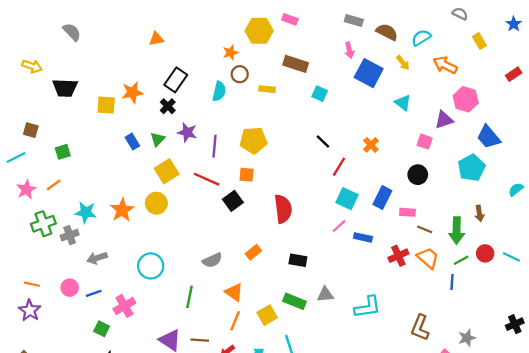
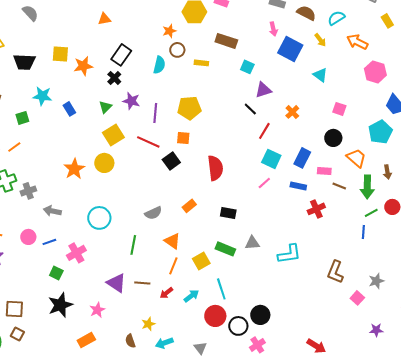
yellow square: (106, 105) -> (60, 54), moved
purple triangle: (444, 120) -> (263, 90), moved
blue rectangle: (132, 142) -> (69, 109), moved
cyan star: (86, 212) -> (42, 96), moved
blue rectangle: (363, 237) -> (298, 186), moved
gray arrow: (97, 258) -> (52, 211), turned 30
orange trapezoid: (428, 258) -> (356, 158), moved

